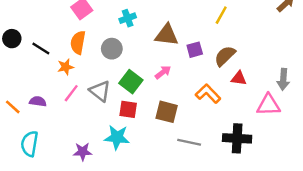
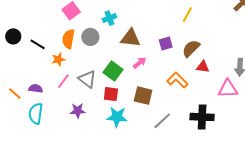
brown triangle: (167, 35) -> (130, 38), moved
gray circle: (112, 49) -> (90, 37), moved
cyan star: (117, 137) -> (117, 117), moved
gray line: (189, 142) -> (162, 121), turned -54
cyan semicircle: (30, 144) -> (36, 113), moved
purple star: (83, 152) -> (78, 111), moved

